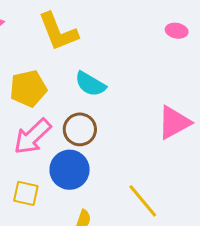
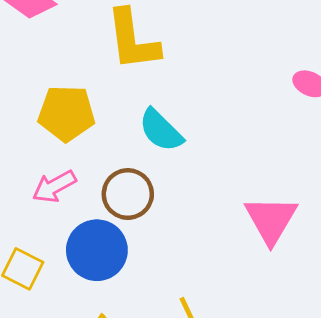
pink triangle: (174, 122) -> (271, 220), turned -45
pink arrow: (32, 136) -> (54, 186), size x0.7

